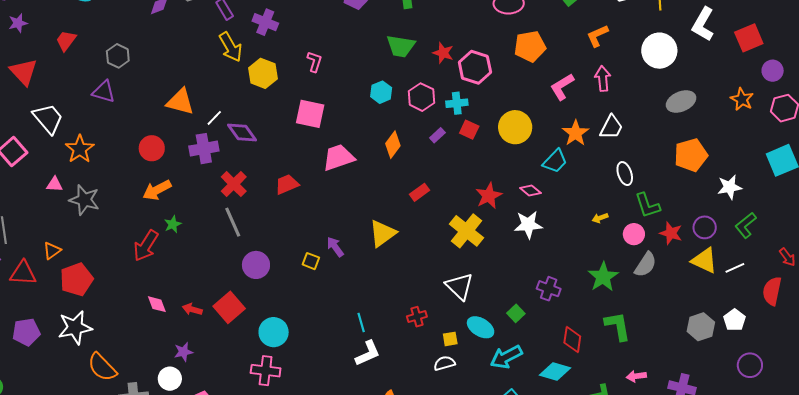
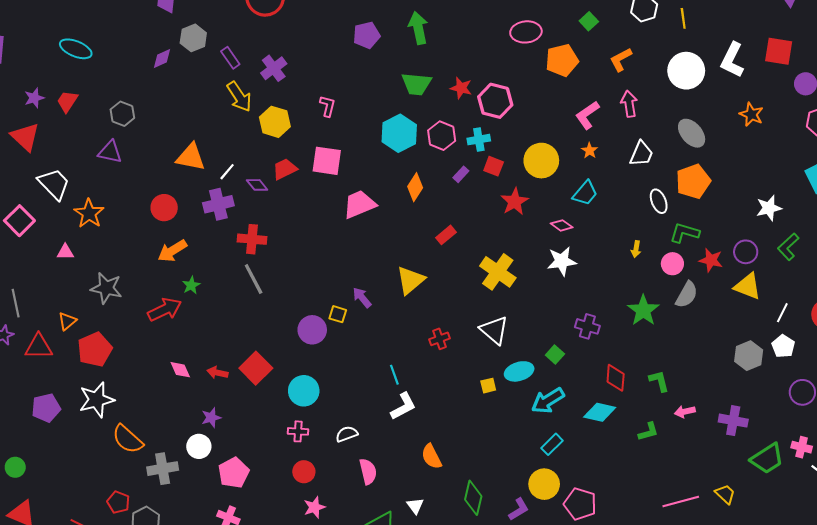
purple cross: (265, 22) -> (274, 68), turned 35
purple star: (18, 23) -> (34, 98), moved
white L-shape: (703, 24) -> (732, 60), moved
red square: (749, 38) -> (779, 51), turned 36
orange pentagon: (530, 46) -> (562, 60), moved
cyan hexagon: (381, 92) -> (399, 133), size x1.6
orange star: (742, 99) -> (751, 114), moved
gray ellipse: (681, 101) -> (692, 133), moved, turned 76
purple diamond: (242, 133) -> (257, 185), size x0.7
orange star: (576, 133) -> (590, 151), moved, size x0.6
orange pentagon: (691, 155) -> (693, 181), moved
red cross: (234, 184) -> (252, 239), turned -36
red trapezoid: (287, 184) -> (285, 169), moved
red star: (489, 196) -> (515, 202), moved
gray star: (84, 200) -> (106, 288), moved
green L-shape: (647, 205) -> (685, 233), turned 128
yellow arrow: (600, 218) -> (636, 249), turned -56
red arrow: (146, 246) -> (165, 310), turned -144
purple circle: (256, 265) -> (312, 330), moved
white line: (735, 268) -> (782, 313), moved, turned -36
red cross: (417, 317) -> (439, 339), moved
green L-shape: (618, 326) -> (659, 381), moved, size x0.7
cyan ellipse: (481, 327) -> (519, 371), turned -44
white semicircle: (444, 363) -> (347, 434), moved
pink cross: (266, 371) -> (298, 431), size x0.7

